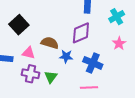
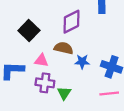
purple diamond: (81, 33) -> (71, 22), moved
green triangle: (51, 77) -> (64, 93), moved

